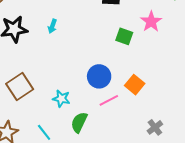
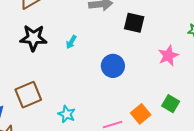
green square: (124, 36) -> (171, 104), moved
blue circle: (99, 76) -> (113, 66), moved

